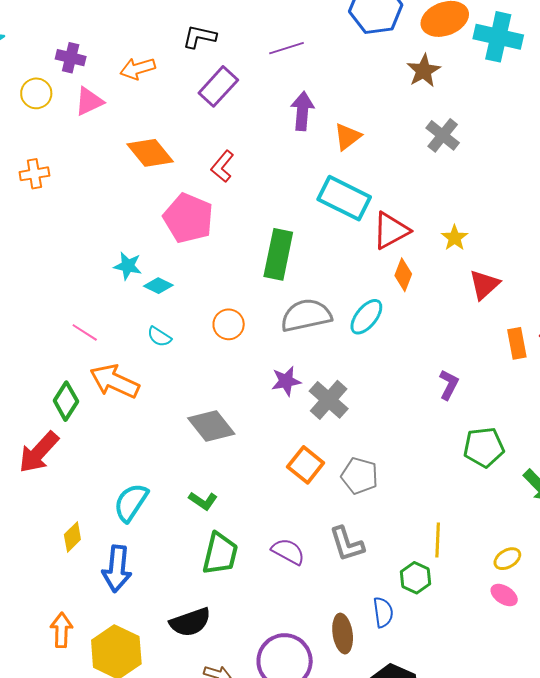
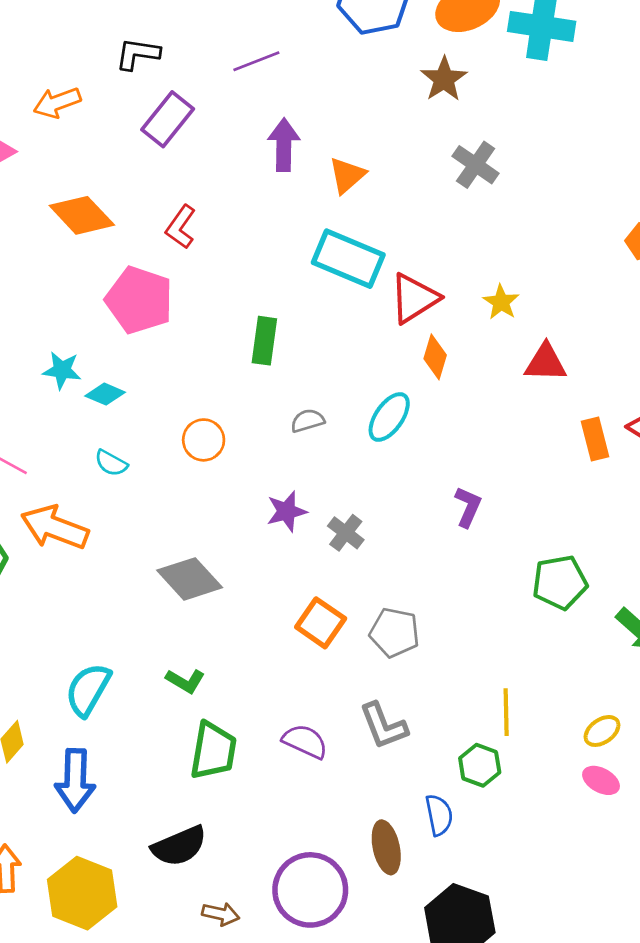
green rectangle: (278, 254) -> (264, 341), size x0.7
red triangle: (484, 285) -> (546, 363), turned 48
gray semicircle: (306, 315) -> (308, 421), size x0.5
purple L-shape: (449, 385) -> (468, 507), moved
gray cross: (329, 400) -> (346, 533), size x0.7

